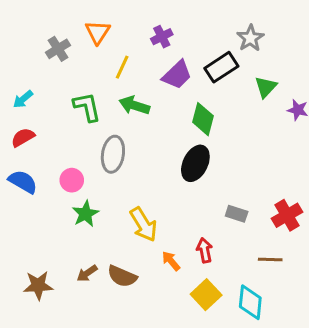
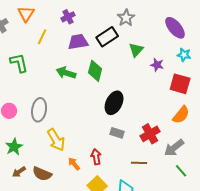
purple trapezoid: (177, 75) -> (78, 42), turned -145
green arrow: (134, 105) -> (66, 73), moved
gray ellipse: (113, 154) -> (39, 110), moved
black ellipse: (195, 163) -> (114, 103), moved
green star: (85, 214) -> (14, 147), moved

